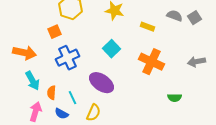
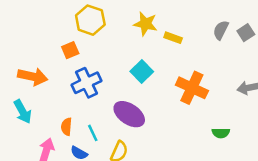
gray semicircle: (174, 16) -> (221, 30), turned -84
yellow rectangle: (148, 27) -> (173, 38), moved
cyan arrow: (32, 81) -> (23, 112), moved

